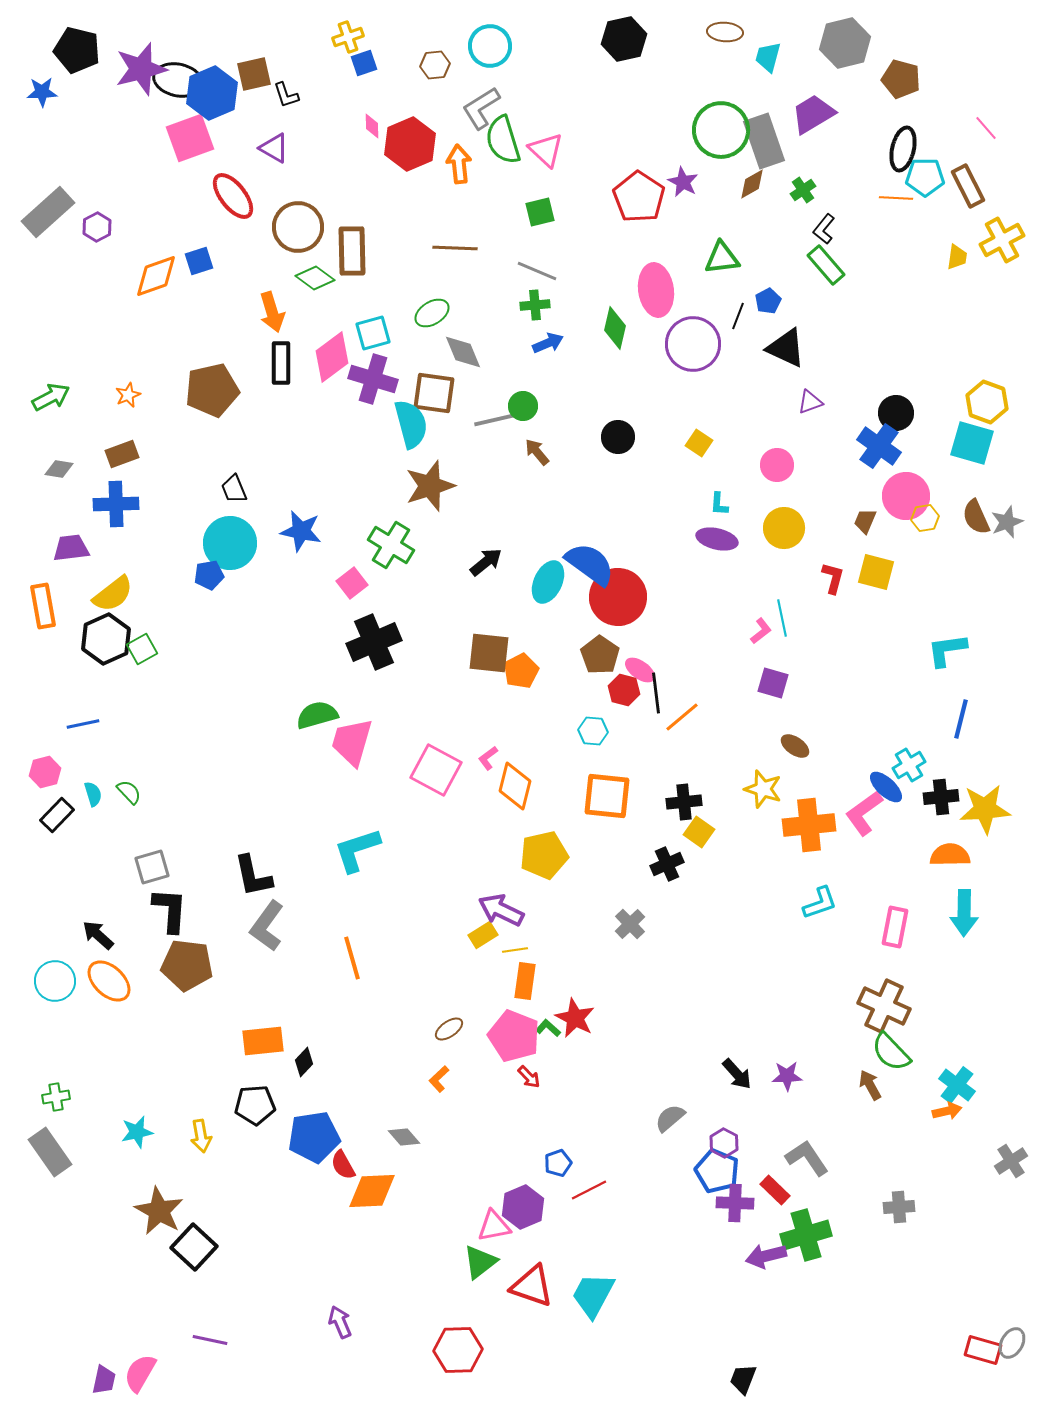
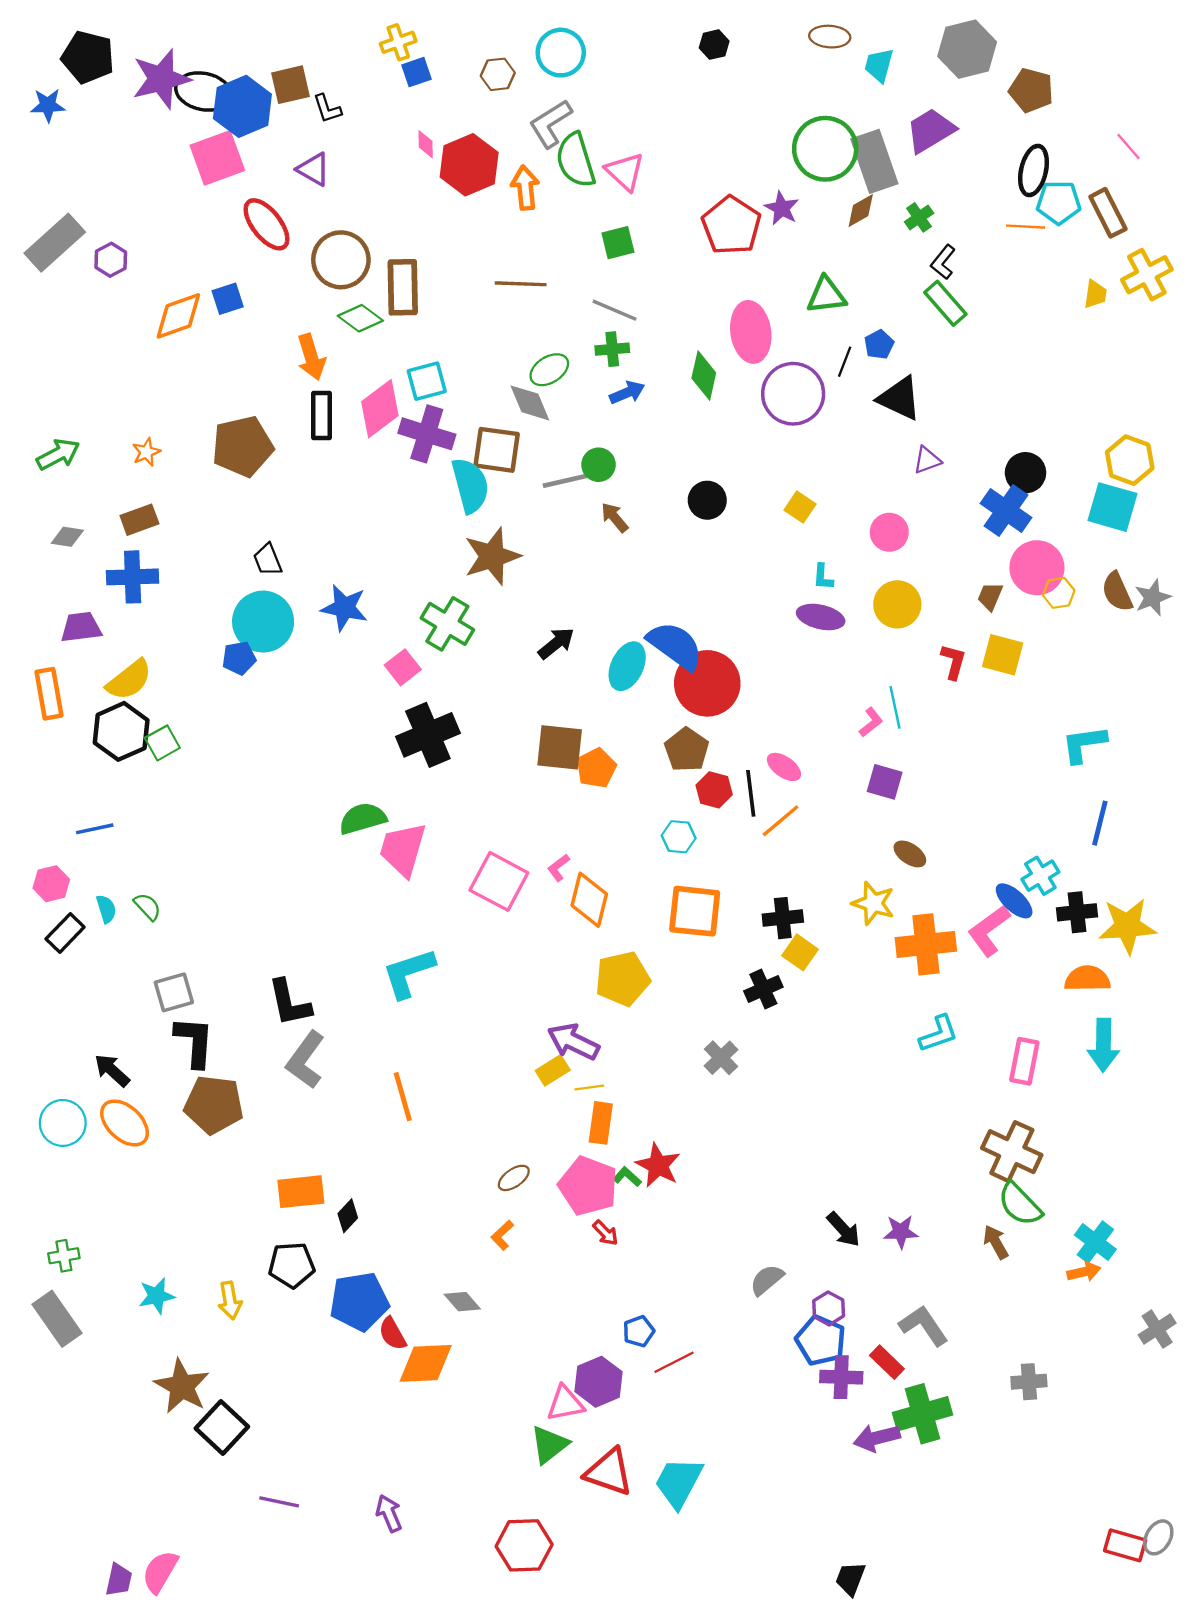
black hexagon: (624, 39) -> (714, 45), size x0.6
green ellipse: (432, 313) -> (549, 370), moved
pink ellipse: (640, 670) -> (784, 767), moved
purple line: (210, 1340) -> (279, 1502), moved

